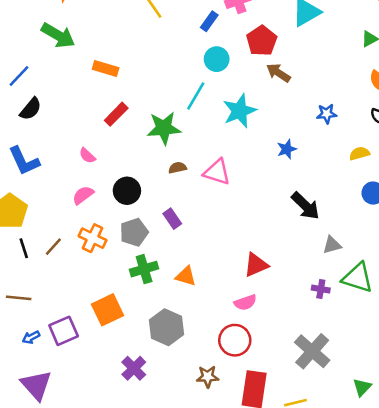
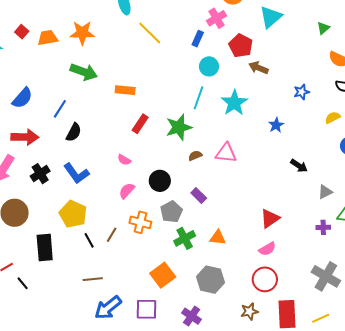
black arrow: (305, 206) -> (299, 166), size x0.7
purple square: (64, 331) -> (146, 309), moved, turned 35
blue arrow: (31, 337) -> (108, 308), size x2.0

